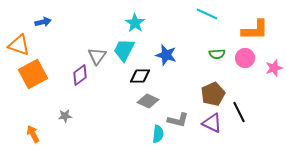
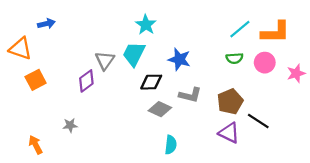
cyan line: (207, 14) -> (240, 29), moved, turned -65
orange square: (33, 74) -> (36, 80), size x0.7
black line: (239, 112) -> (258, 121), turned -30
gray L-shape: (178, 120) -> (190, 95), moved

